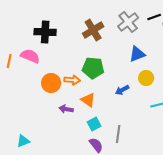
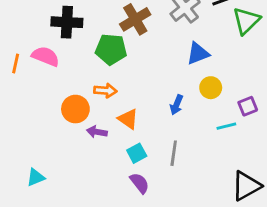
green pentagon: (93, 68) -> (111, 49), moved
orange circle: (51, 83) -> (75, 109), moved
blue arrow: (122, 90) -> (177, 105), turned -40
gray line: (118, 134) -> (174, 153), moved

